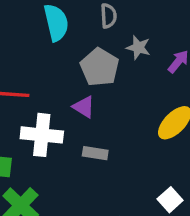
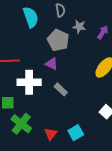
gray rectangle: (95, 153) -> (61, 89), turned 40

